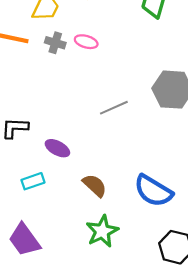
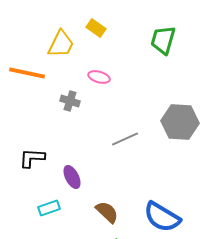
gray cross: (55, 43) -> (70, 101), moved
purple ellipse: (57, 148) -> (72, 177), turned 35

